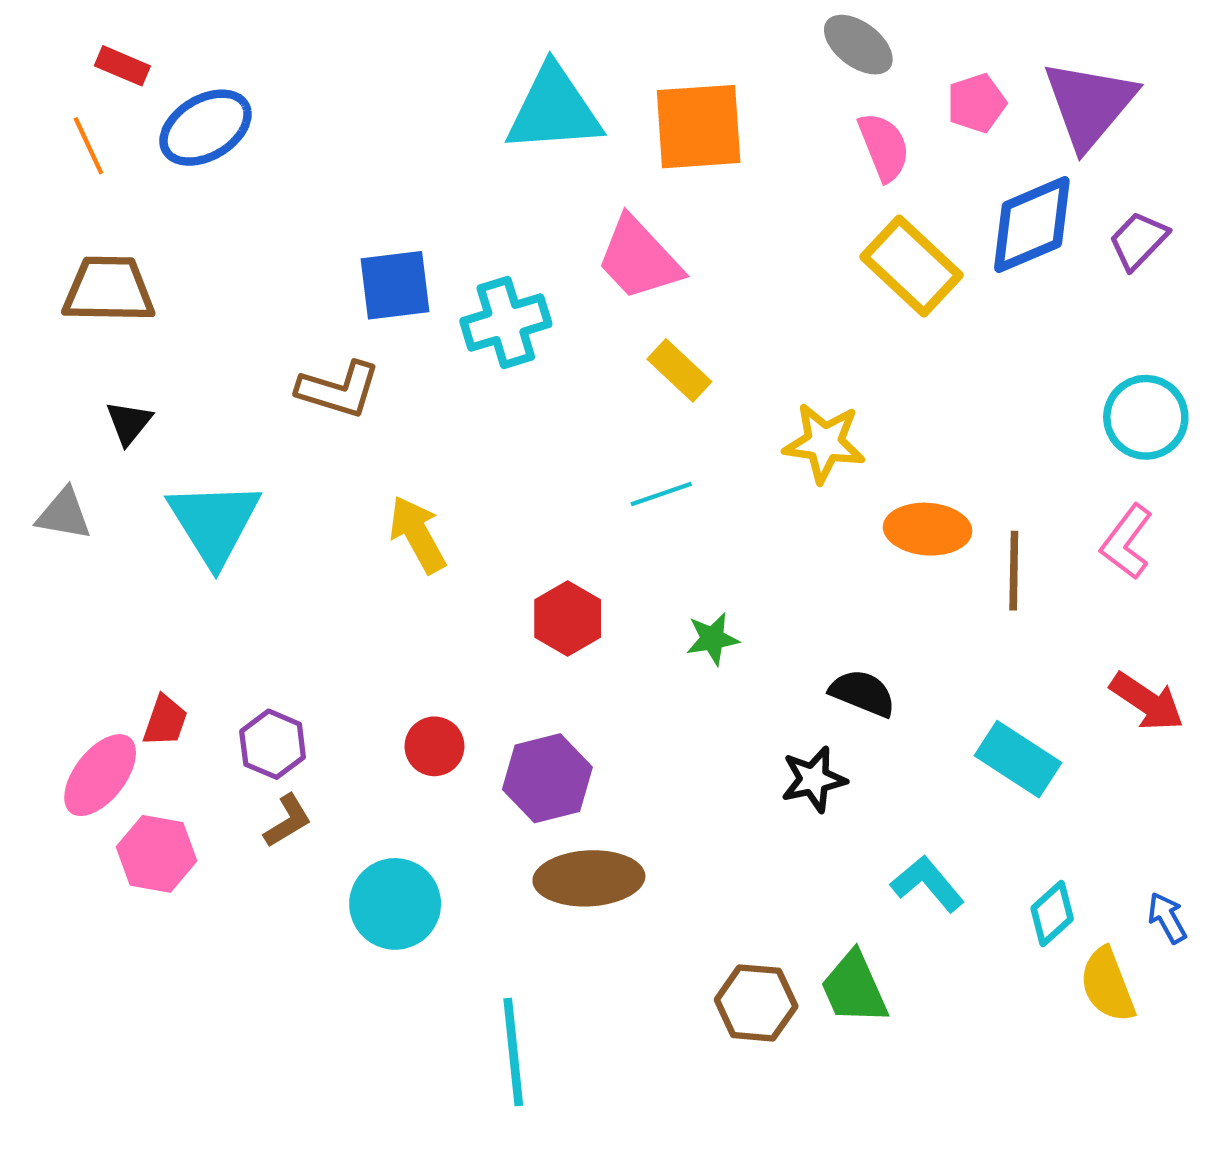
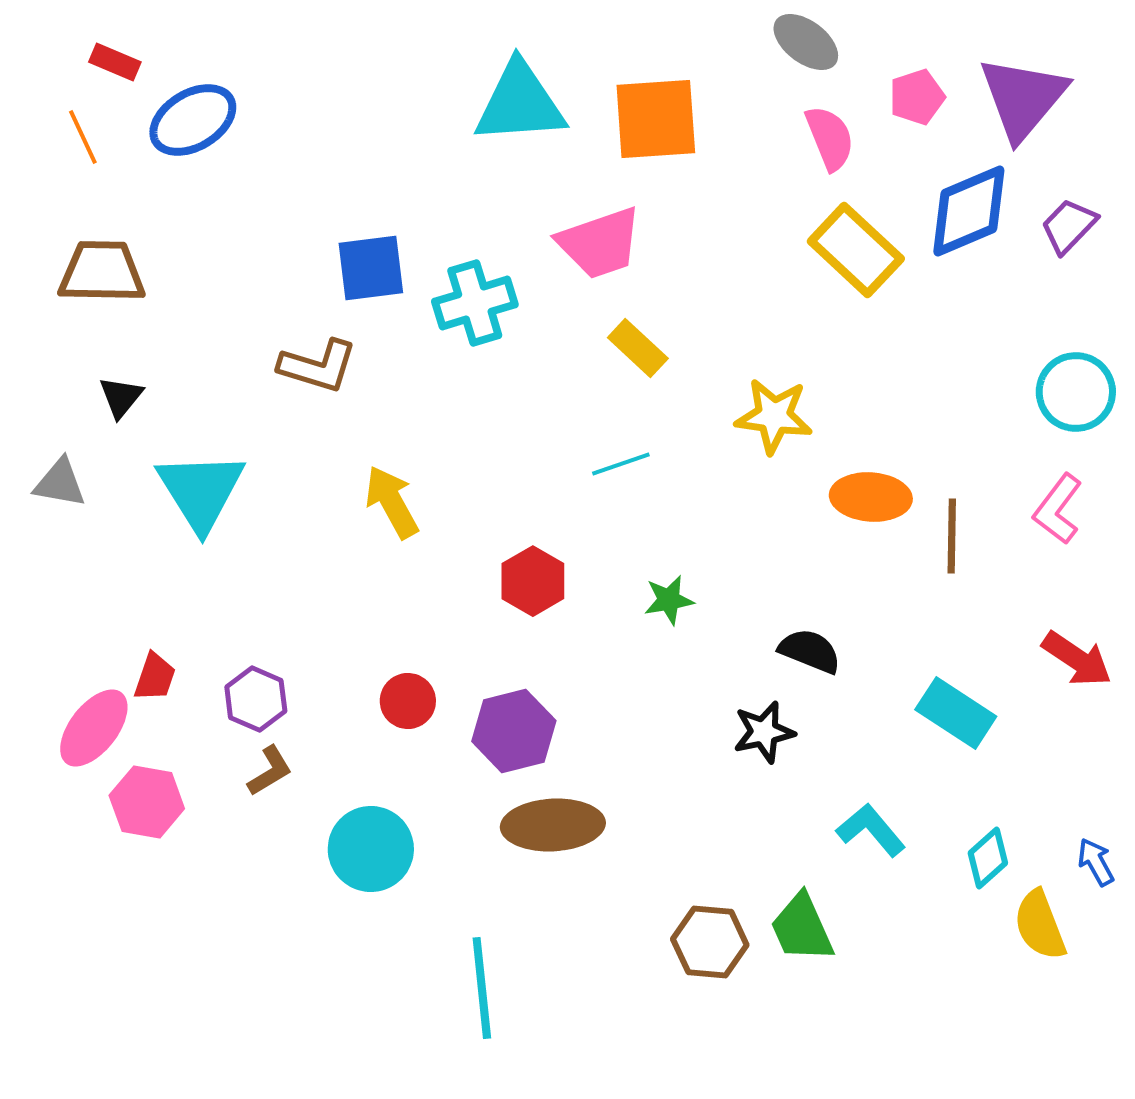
pink trapezoid: (639, 259) -> (600, 243), turned -66

